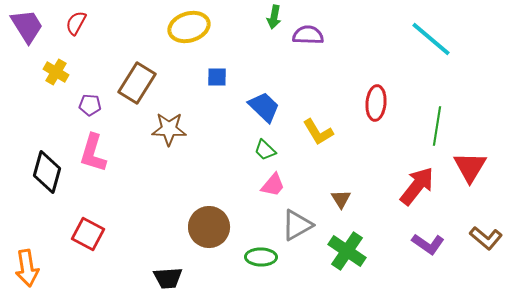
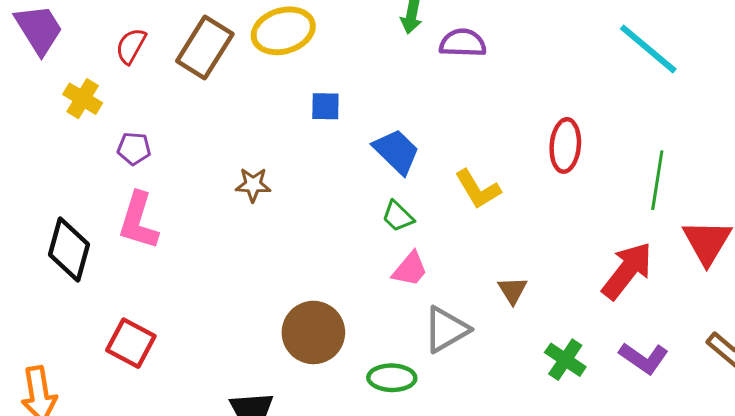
red semicircle: (76, 23) -> (131, 46), moved
brown rectangle: (137, 83) -> (205, 47), moved
brown star: (169, 129) -> (253, 185), size x0.7
green cross: (347, 251) -> (565, 360), moved, size x0.7

